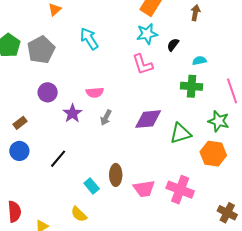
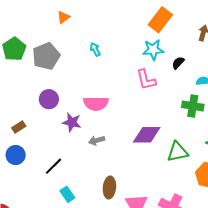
cyan arrow: (89, 39) -> (95, 49), size x0.6
pink semicircle: (95, 92) -> (96, 103), size x1.4
purple star: (72, 113) -> (72, 122), turned -30
gray arrow: (106, 118) -> (97, 140), moved, turned 42
cyan rectangle: (92, 186) -> (67, 194), moved

